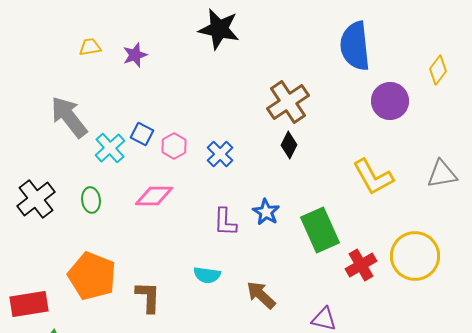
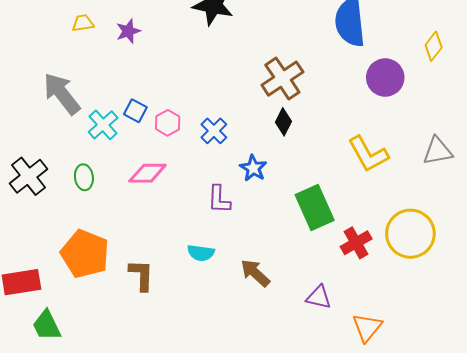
blue star: (266, 212) -> (253, 168), moved

